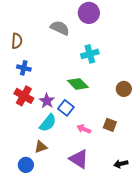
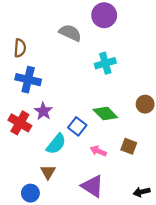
blue cross: (24, 68) -> (28, 80), size x1.5
green diamond: (78, 84) -> (105, 114), moved
red cross: (24, 96) -> (20, 123), moved
purple star: (47, 101) -> (43, 111), moved
brown triangle: (41, 147) -> (48, 172), turned -40

